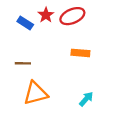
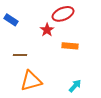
red star: (46, 15) -> (47, 30), moved
blue rectangle: (25, 23) -> (11, 20), moved

